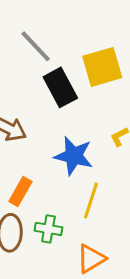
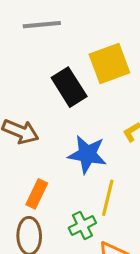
gray line: (36, 46) -> (42, 25), moved, turned -48
green cross: (48, 229) -> (82, 225), moved, turned -32

